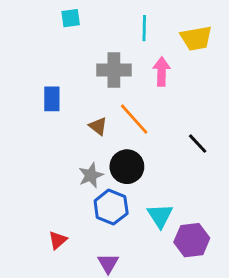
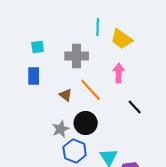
cyan square: (71, 18) -> (38, 47), moved
yellow trapezoid: (196, 38) -> (122, 39), moved, turned 45
pink arrow: (162, 71) -> (119, 73), moved

